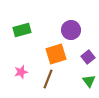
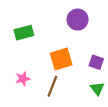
purple circle: (71, 30) -> (78, 20), moved
purple square: (88, 57) -> (96, 62), turned -32

